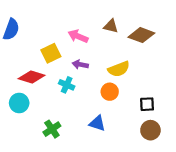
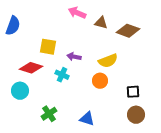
pink arrow: (78, 36) -> (77, 13), moved
yellow square: (51, 53) -> (48, 47), turned 36
blue triangle: (97, 123) -> (87, 119), moved

